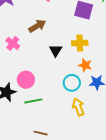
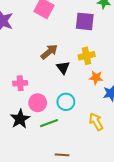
brown arrow: (37, 26) -> (49, 52), moved
pink cross: (13, 43) -> (20, 83), moved, turned -32
cyan circle: (72, 83) -> (66, 102), moved

